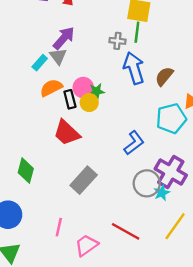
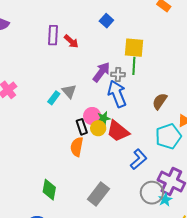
purple arrow: (64, 38) -> (101, 72), moved
blue arrow: (134, 68) -> (117, 94), moved
orange semicircle: (51, 88) -> (77, 147), moved, turned -48
red trapezoid: (67, 133) -> (118, 131), moved

